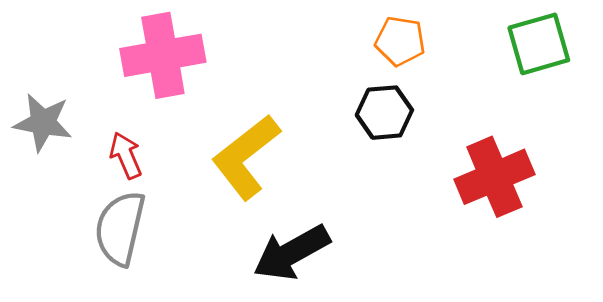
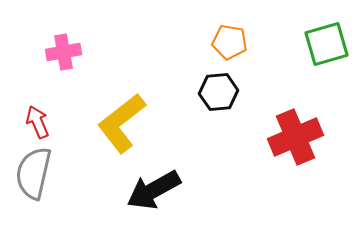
pink cross: (163, 55) -> (64, 52), size x0.6

